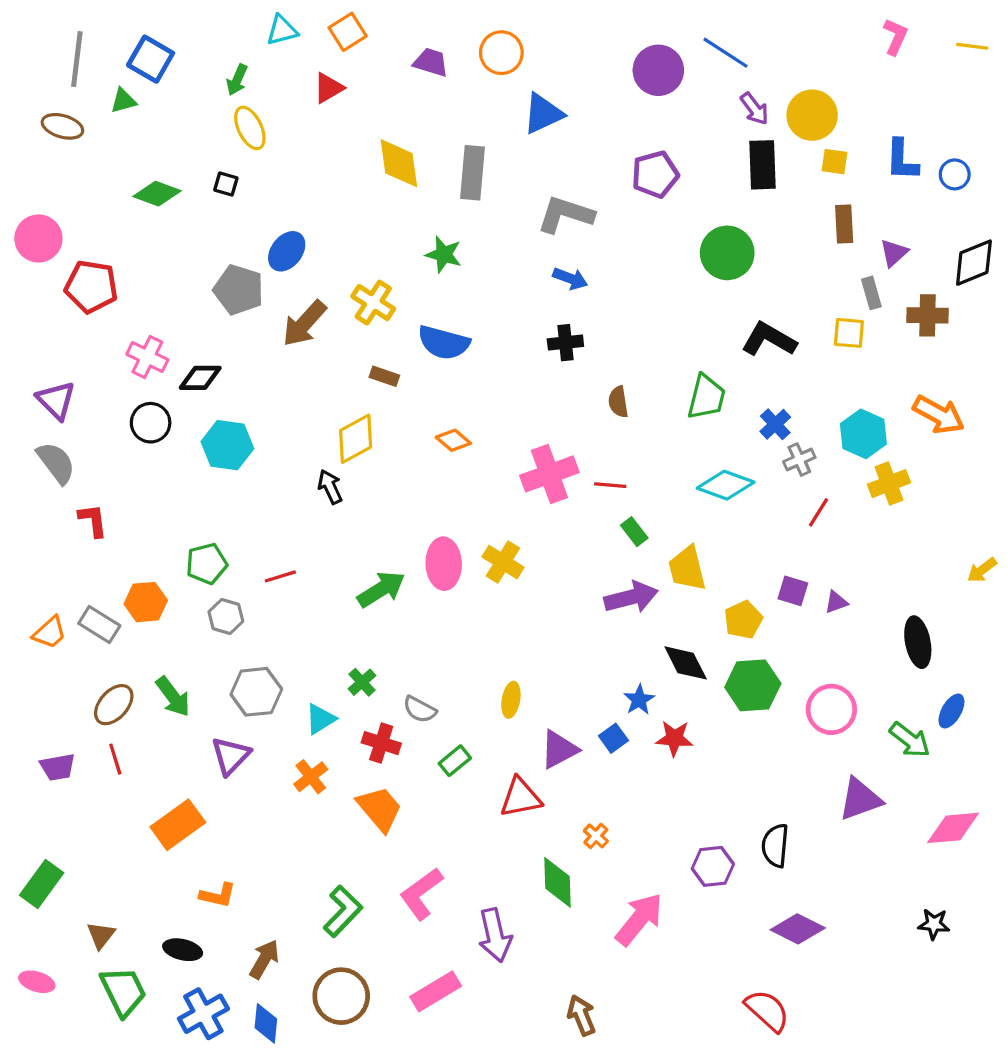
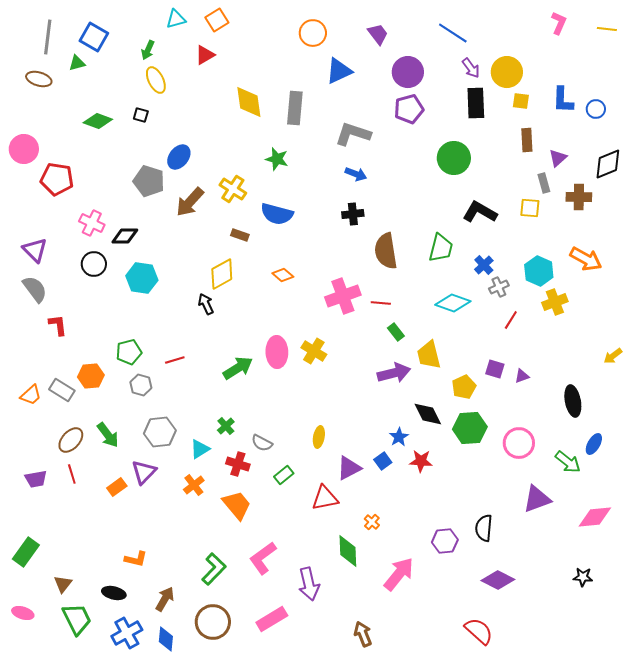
purple trapezoid: (431, 62) -> (378, 34), moved, turned 35
purple circle: (658, 70) -> (408, 72), moved
brown semicircle: (618, 402) -> (386, 251), size x1.8
orange rectangle: (178, 825) -> (117, 487), moved, size x0.6

